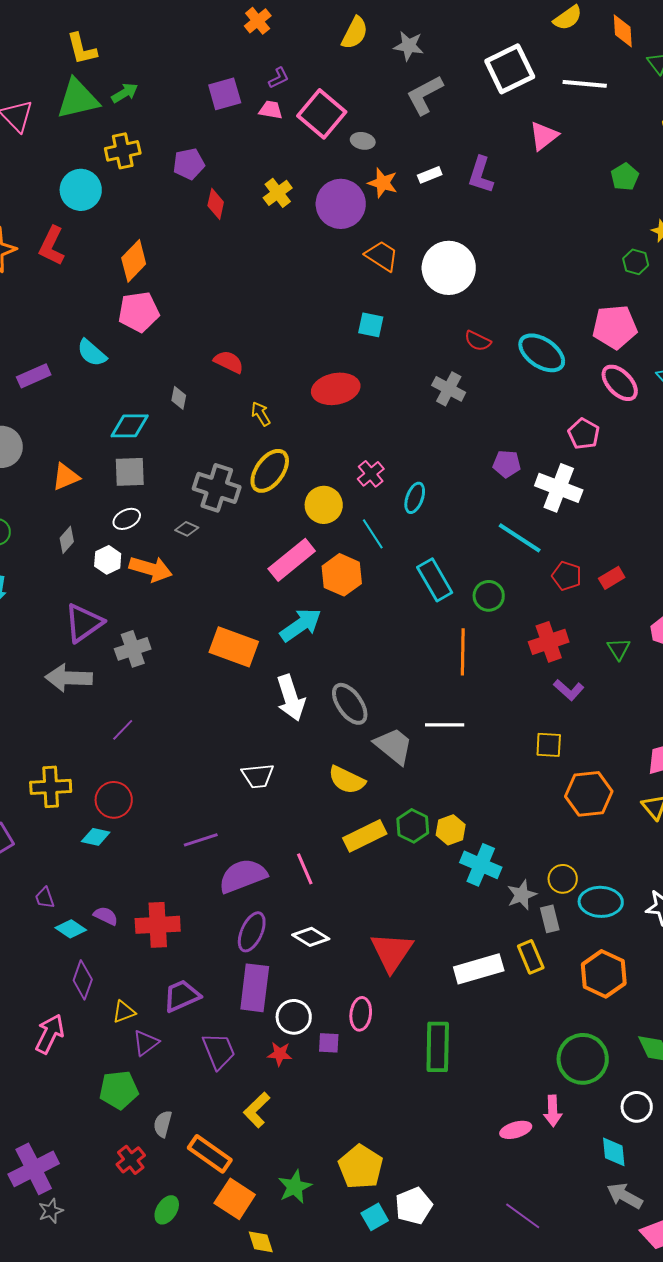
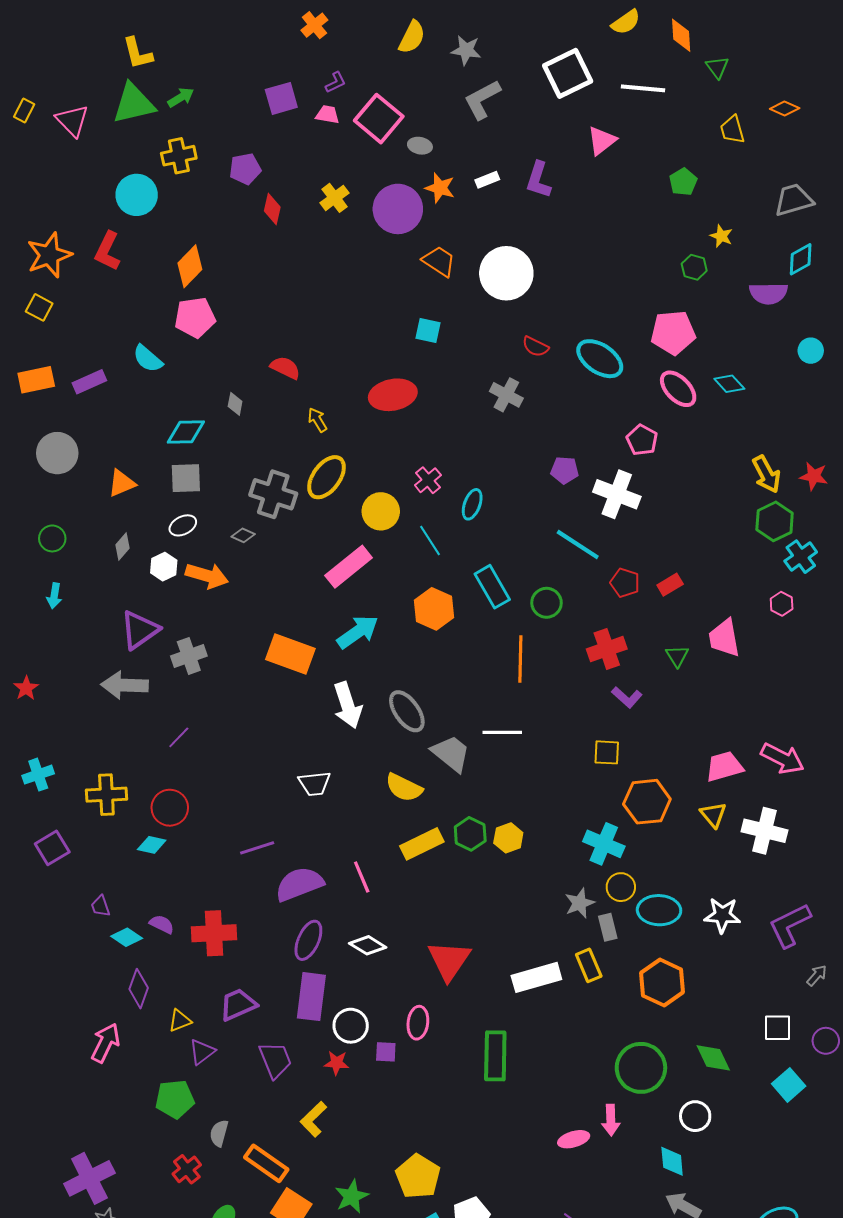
orange hexagon: (342, 575) -> (434, 609), moved
cyan cross: (481, 865) -> (604, 844), moved

